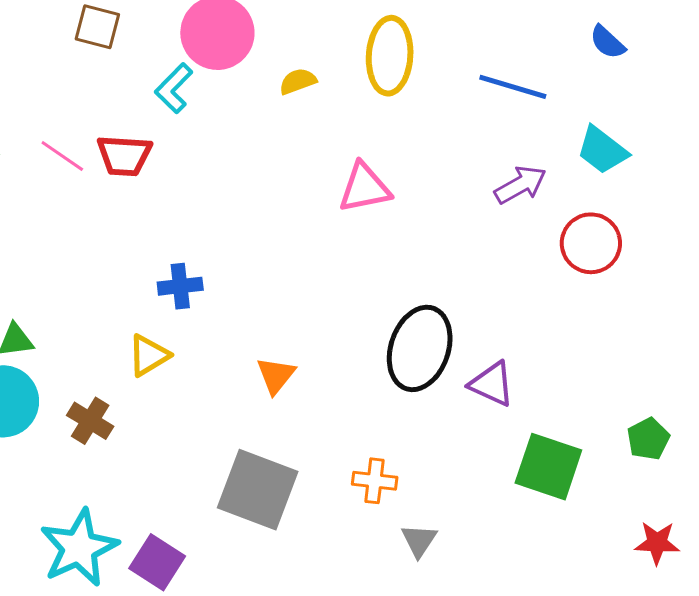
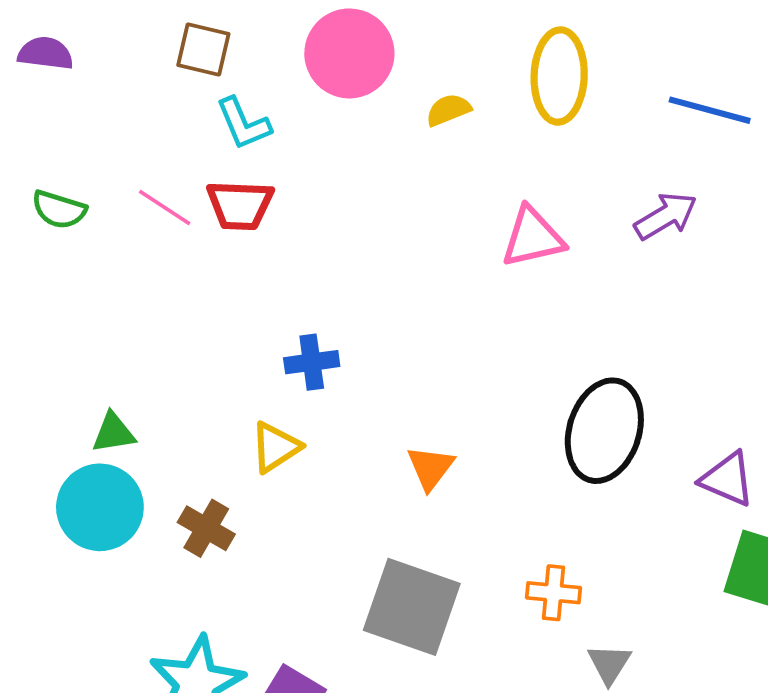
cyan L-shape: (174, 88) -> (243, 124), moved, turned -66
purple arrow: (520, 185) -> (666, 216), moved
purple triangle: (492, 384) -> (727, 479), moved

